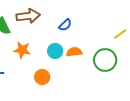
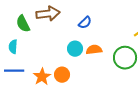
orange star: (22, 50) -> (42, 77), moved, turned 30

